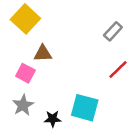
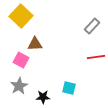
red line: (118, 69) -> (96, 57), turned 36
cyan square: (85, 108) -> (69, 88), size x0.6

